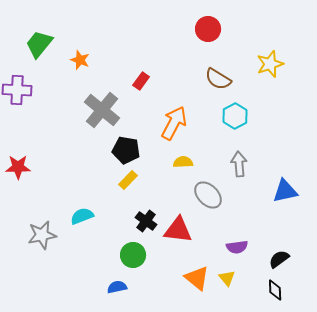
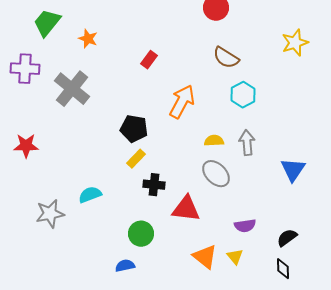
yellow star: (270, 64) -> (295, 43), moved
gray cross: (102, 110) -> (72, 89), moved
yellow semicircle: (183, 162) -> (214, 141), moved
blue triangle: (285, 191) -> (293, 170), turned -44
black cross: (146, 221) -> (154, 185), moved, turned -30

